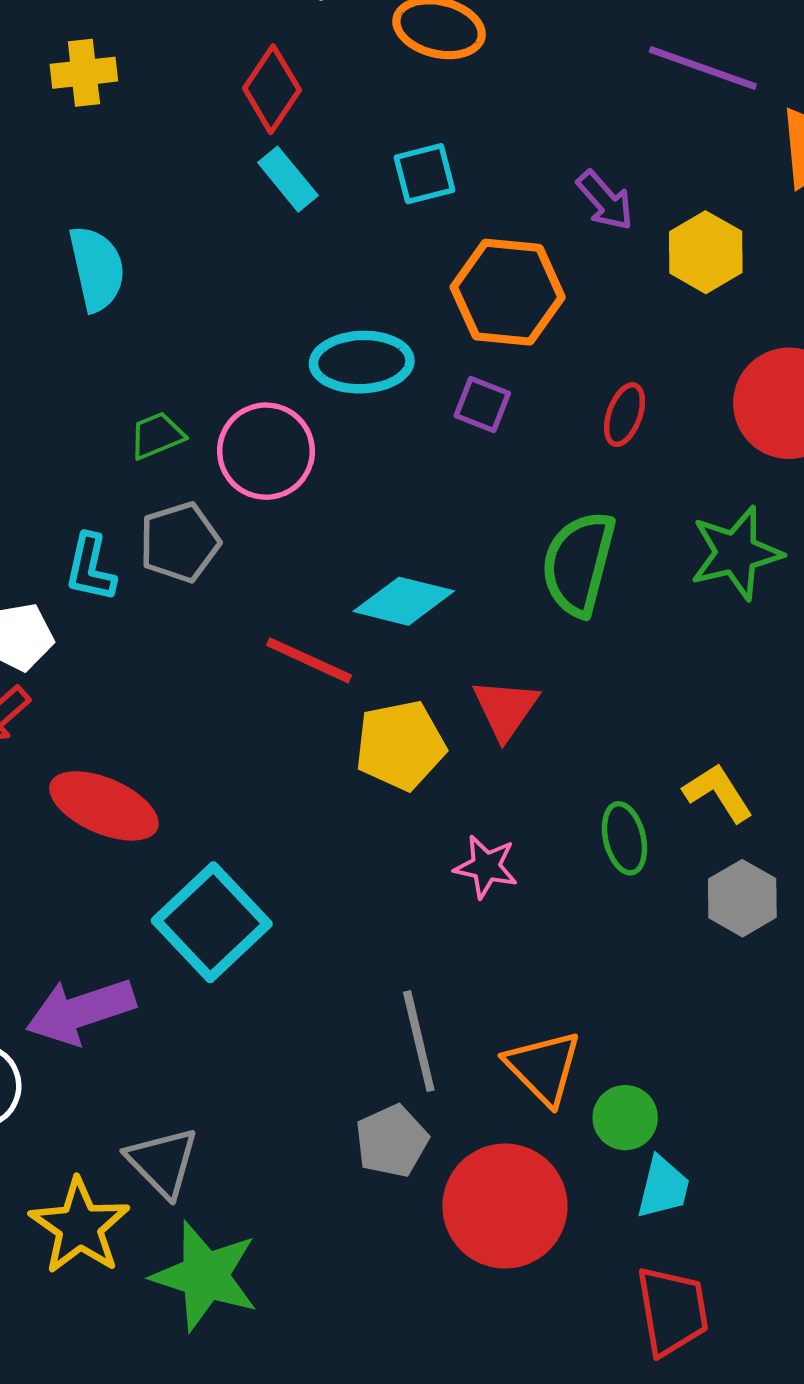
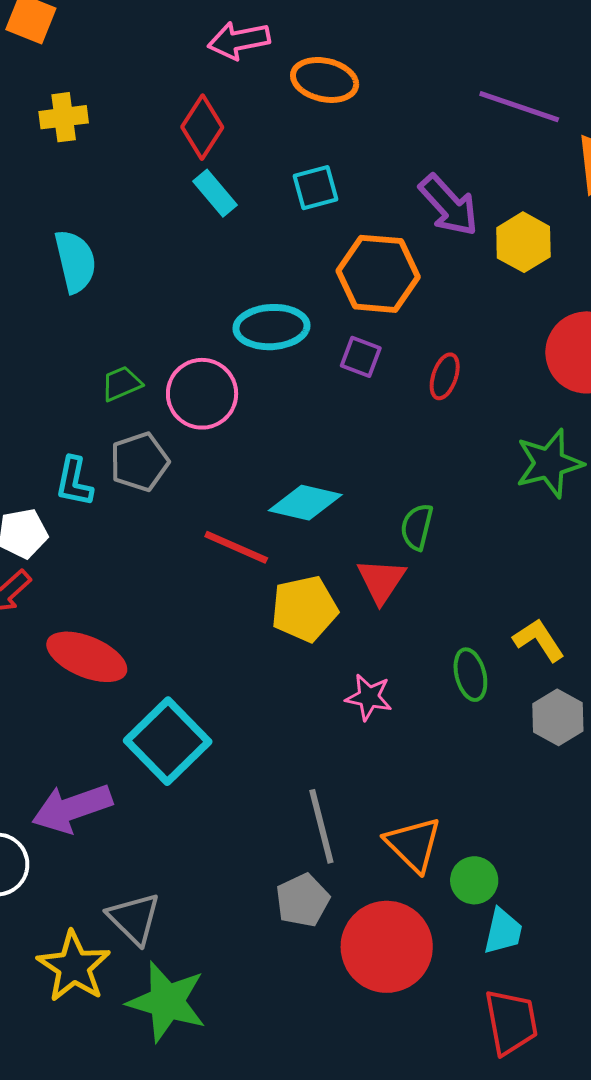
purple arrow: (605, 200) -> (449, 205), size x1.4
red ellipse: (625, 415) -> (445, 376), moved
green semicircle: (578, 563) -> (417, 527), moved, size x0.6

